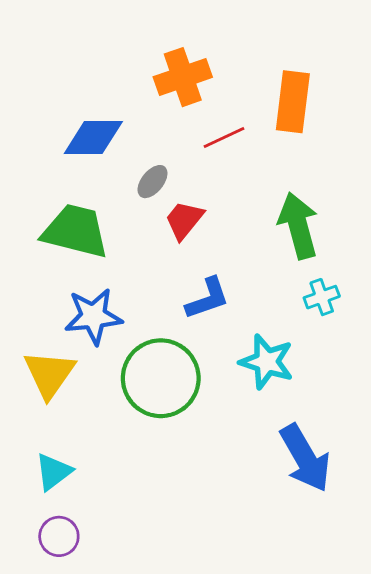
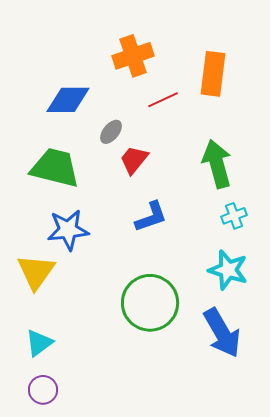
cyan star: (267, 362) -> (228, 270), moved
green circle: (161, 378) -> (150, 303), moved

